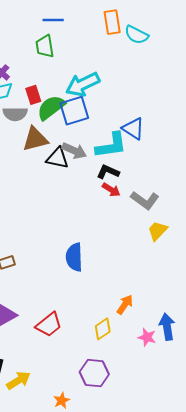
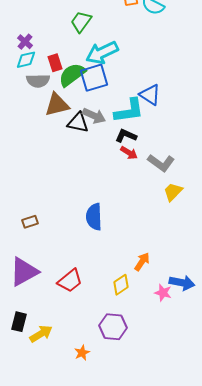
green trapezoid: (45, 46) -> (81, 22), moved, turned 45
blue arrow: (167, 327) -> (182, 283), turned 110

